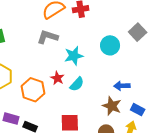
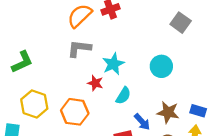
cyan circle: (110, 45) -> (161, 66), moved
red star: (57, 78) -> (95, 83), moved
blue arrow: (122, 86) -> (142, 122), moved, turned -119

